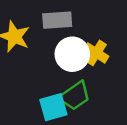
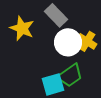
gray rectangle: (57, 20) -> (56, 15), turned 50

